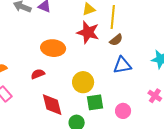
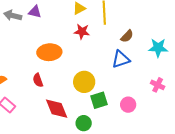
red star: (88, 32) -> (82, 32), size x0.7
brown semicircle: (116, 40) -> (127, 36), moved
red semicircle: (38, 74) -> (38, 80), turned -80

